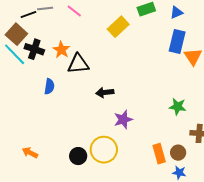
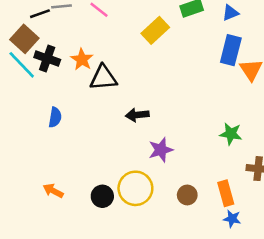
blue semicircle: (49, 86) -> (55, 117), moved
orange arrow: (30, 153) -> (53, 191), moved
brown circle: (178, 153) -> (187, 195), moved
orange rectangle: (159, 154) -> (226, 193), moved

